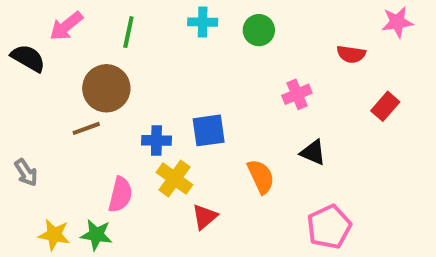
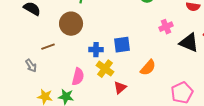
brown line: (86, 128) -> (48, 47), moved
black triangle: (313, 153) -> (189, 43), moved, size x1.5
orange semicircle: (261, 177) -> (148, 68), turned 66

